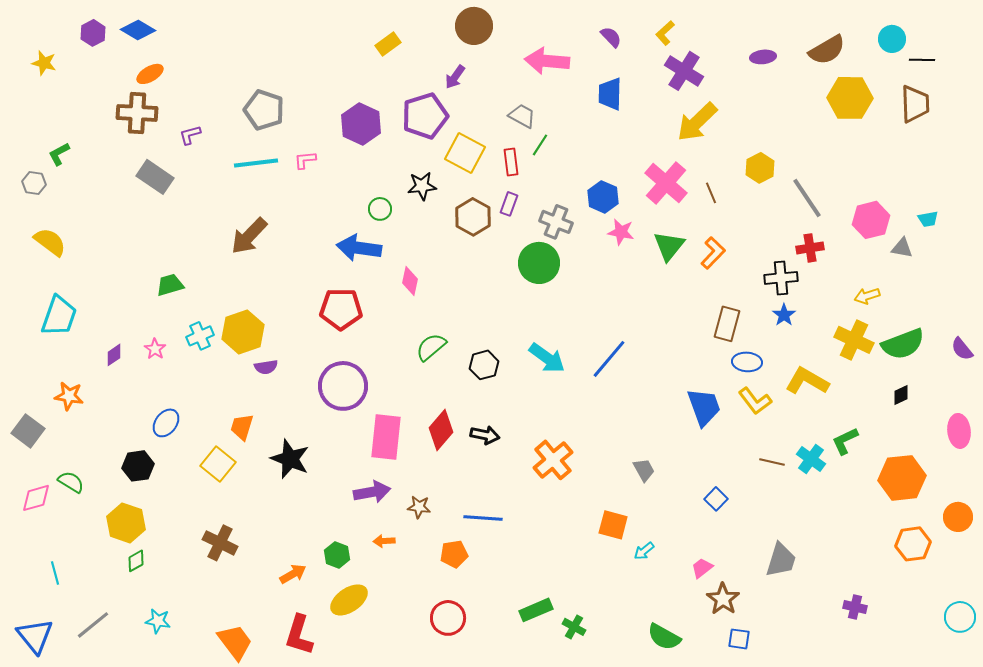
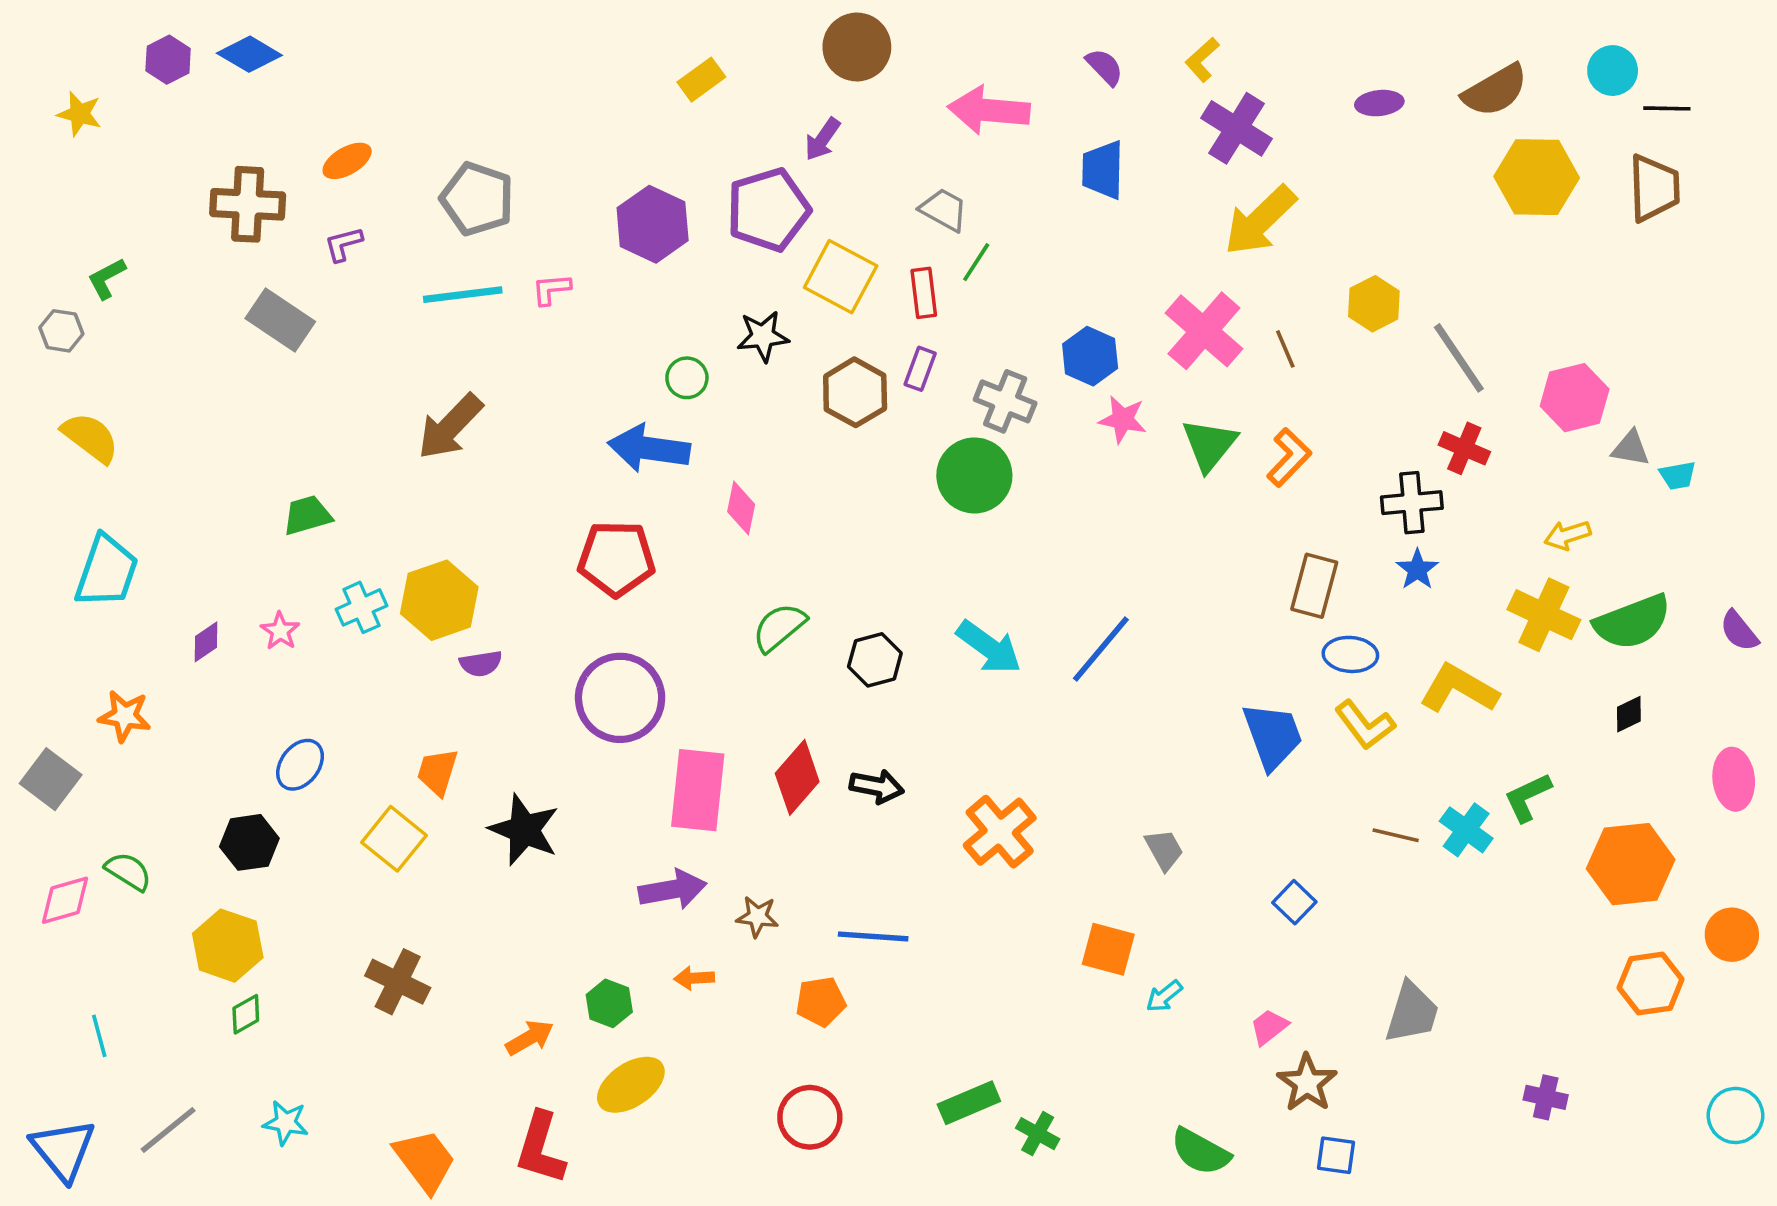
orange ellipse: (150, 74) -> (347, 161), moved
cyan trapezoid: (928, 219) -> (1678, 475), moved
red cross: (810, 248) -> (1464, 448), turned 32

